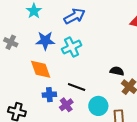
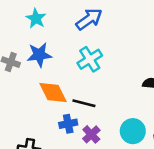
blue star: (45, 41) -> (39, 55), moved
black line: (77, 87) -> (84, 103), moved

